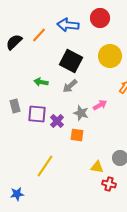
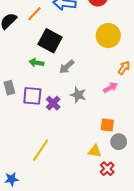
black square: (71, 61) -> (50, 41), moved
pink arrow: (100, 105) -> (110, 88), moved
orange square: (77, 135) -> (107, 125), moved
red cross: (109, 184) -> (107, 169), turned 32

